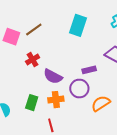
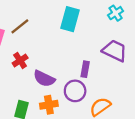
purple rectangle: (89, 70) -> (85, 69), turned -64

